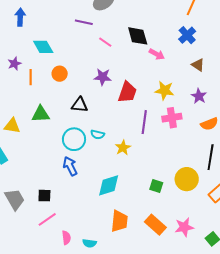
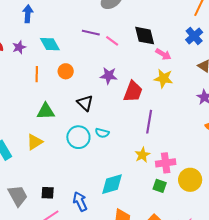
purple line: (84, 22) -> (91, 33), moved
purple star: (14, 64) -> (19, 47), moved
yellow star: (165, 90) -> (163, 78), moved
black triangle: (80, 105) -> (85, 103), turned 36
pink cross: (172, 118) -> (166, 163), moved
yellow triangle: (12, 126) -> (35, 142), moved, turned -42
yellow star: (123, 148) -> (142, 155), moved
blue arrow: (70, 166) -> (80, 202), moved

